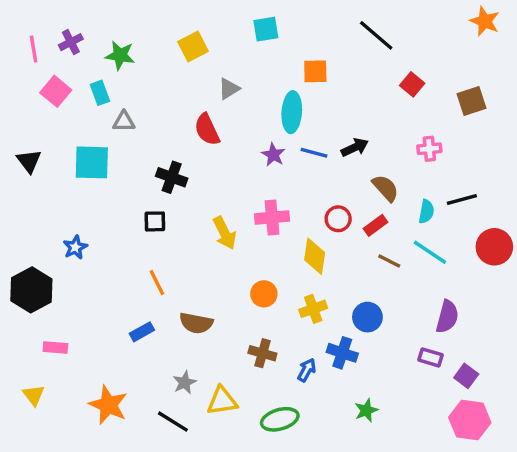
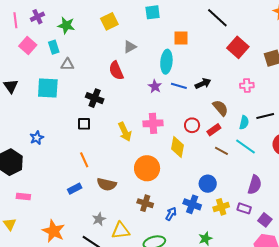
red square: (412, 84) -> (238, 47), size x1.5
orange circle: (264, 294) -> (147, 168), size x1.6
yellow cross: (313, 309) -> (221, 207), moved

